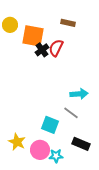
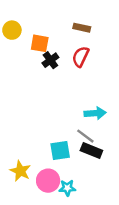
orange square: (33, 36) -> (40, 43), size x0.7
red semicircle: (56, 48) -> (81, 57), moved
cyan square: (50, 125) -> (60, 151), turned -30
black rectangle: (81, 144) -> (91, 151), moved

